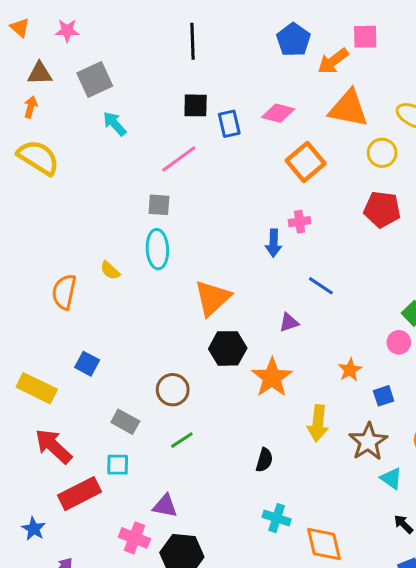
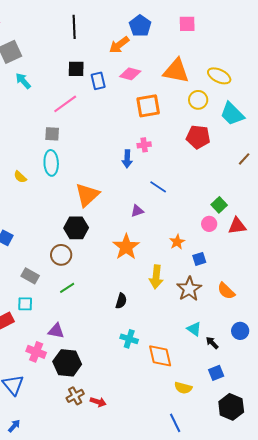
orange arrow: (333, 61) -> (119, 45), moved
orange square: (306, 162) -> (148, 106), turned 30
black hexagon: (228, 348) -> (76, 228), moved
cyan triangle: (391, 478) -> (194, 329), moved

